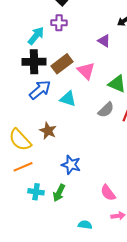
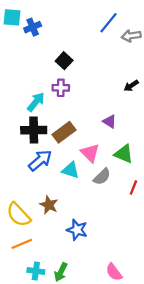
purple triangle: (104, 41) -> (110, 121), moved
pink triangle: (86, 71) -> (90, 153), moved
gray semicircle: (106, 110) -> (102, 177), moved
blue star: (71, 165) -> (77, 230), moved

